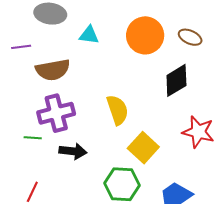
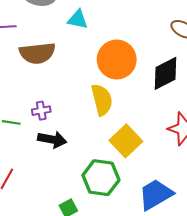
orange circle: (145, 35) -> (117, 59), moved
purple cross: (56, 113) -> (41, 111), moved, size x0.5

